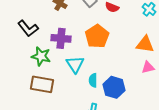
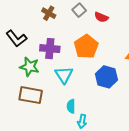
cyan semicircle: (93, 80) -> (71, 106), moved
blue hexagon: (114, 87) -> (106, 77), moved

